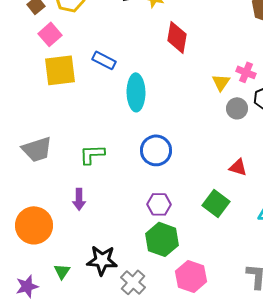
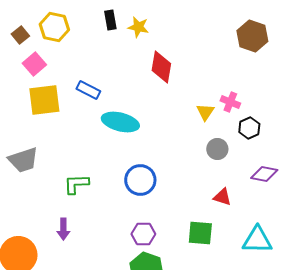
cyan ellipse: (136, 92) -> (120, 122), turned -75
gray circle: (237, 108) -> (217, 149), moved
gray trapezoid: (37, 149) -> (23, 160), moved
green square: (216, 203) -> (200, 233), turned -32

